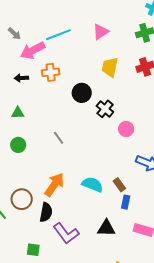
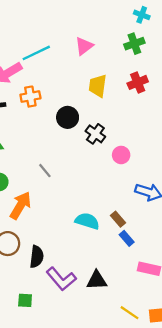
orange arrow: (54, 185) -> (20, 205), moved
blue rectangle: (126, 202) -> (127, 238), turned -48
black triangle: (106, 228) -> (97, 280), moved

